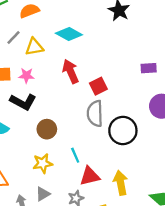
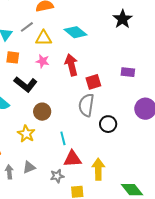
purple rectangle: (149, 68) -> (128, 72), moved
pink star: (26, 76) -> (43, 61), moved
black circle: (123, 130) -> (108, 124), size x0.7
yellow star: (43, 163) -> (26, 134), moved, turned 30

